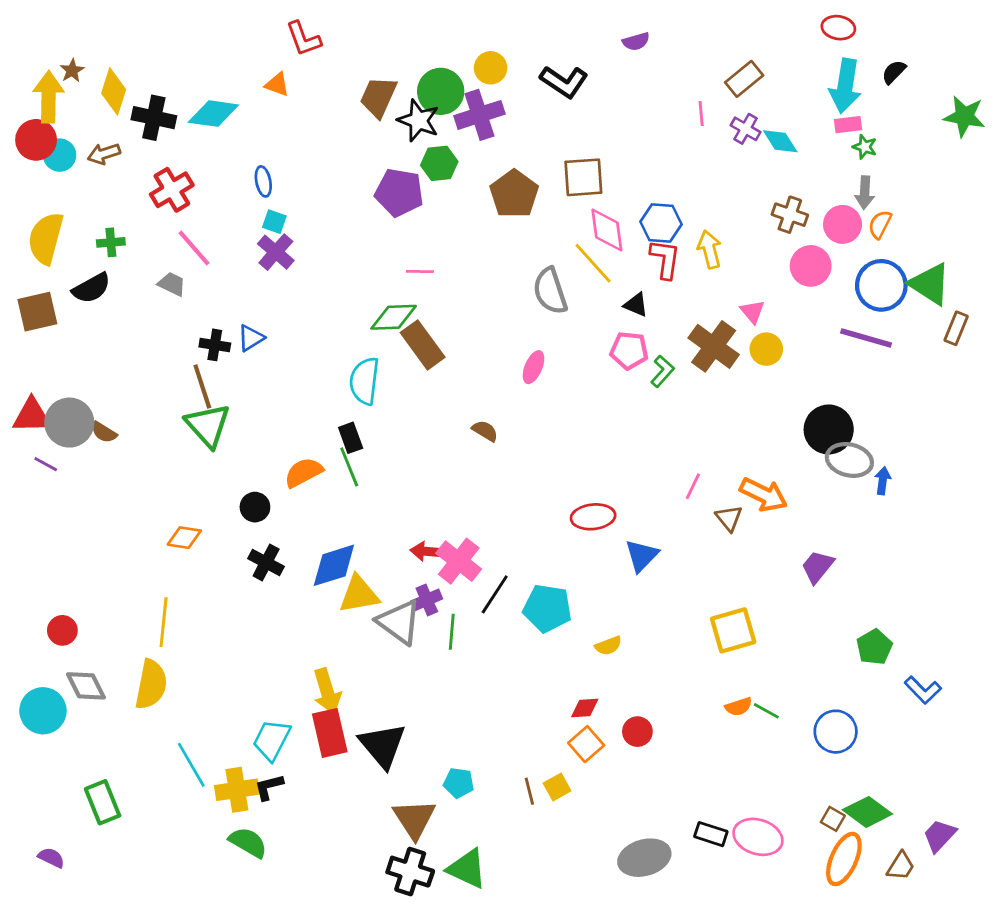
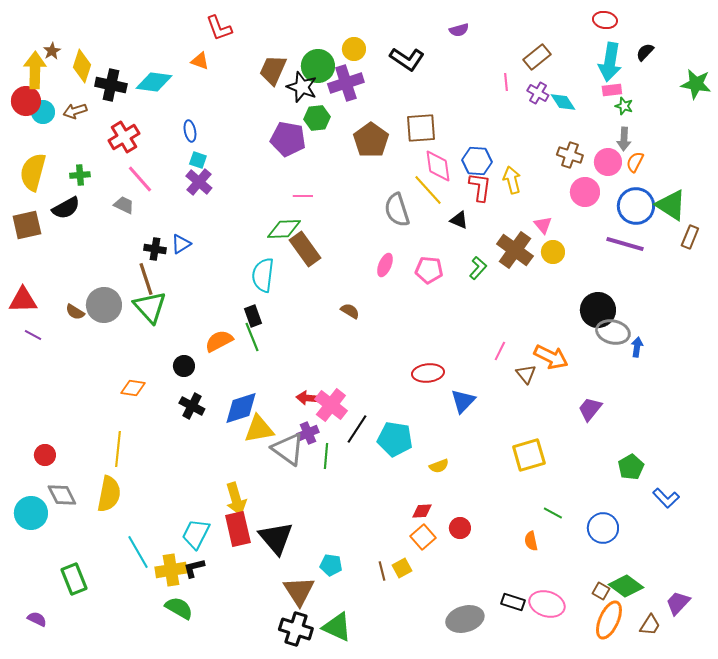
pink pentagon: (629, 350) -> (429, 270), moved
gray circle: (69, 423) -> (104, 305), moved
orange semicircle: (739, 707) -> (531, 541), moved, turned 96

